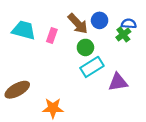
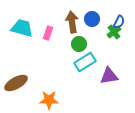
brown arrow: (78, 24) -> (72, 22), turned -145
blue semicircle: (129, 24) -> (119, 22), turned 112

